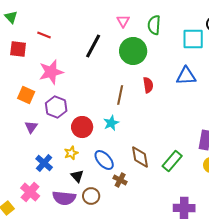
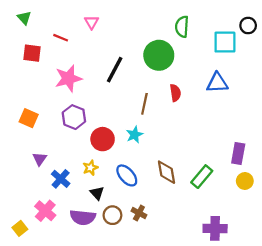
pink triangle: (123, 21) -> (92, 22), moved
black line: (93, 46) -> (115, 70), moved
orange square: (26, 95) -> (29, 118), moved
purple triangle: (31, 127) -> (40, 159), moved
brown cross: (120, 180) -> (139, 213), moved

